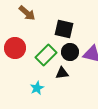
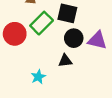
green rectangle: (46, 55) -> (42, 23), moved

